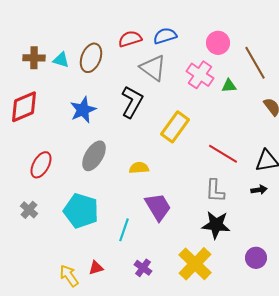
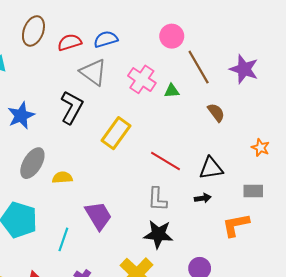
pink circle: (218, 43) -> (172, 36), moved
brown ellipse: (91, 58) -> (33, 31), moved
yellow semicircle: (139, 168) -> (62, 178), moved

